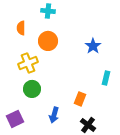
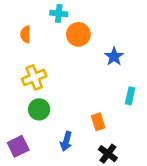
orange circle: (48, 41) -> (78, 34), moved
orange rectangle: (80, 99) -> (98, 122), turned -40

